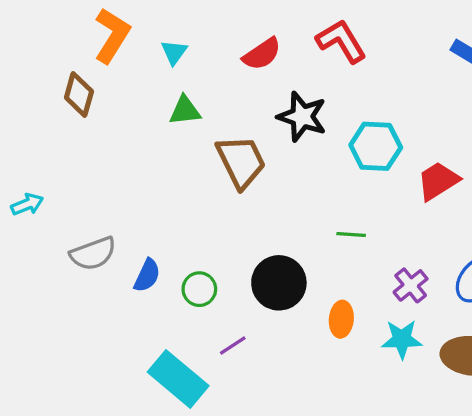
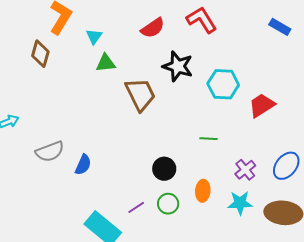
cyan triangle: (174, 52) -> (94, 36), moved
black circle: (279, 283) -> (164, 169), size x0.7
green circle: (199, 289) -> (168, 204), moved

